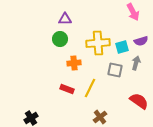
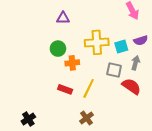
green circle: (60, 39) -> (58, 49), moved
red semicircle: (139, 101) -> (131, 86), moved
brown cross: (100, 117) -> (87, 118), moved

